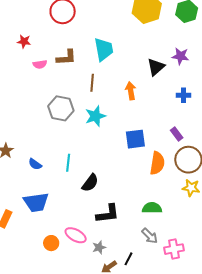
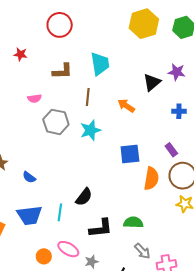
pink semicircle: (40, 64) -> (34, 98), moved
orange arrow: (131, 91) -> (126, 106), turned -48
cyan line: (68, 163) -> (60, 212), moved
green semicircle: (152, 208) -> (133, 222), moved

